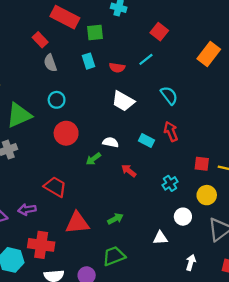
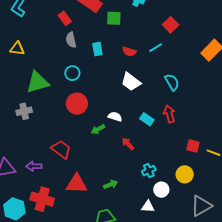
cyan rectangle: (89, 61) -> (97, 49), moved
cyan cross: (170, 183) -> (149, 171), moved
yellow circle: (207, 195) -> (185, 174), moved
white circle: (183, 217) -> (161, 190), moved

